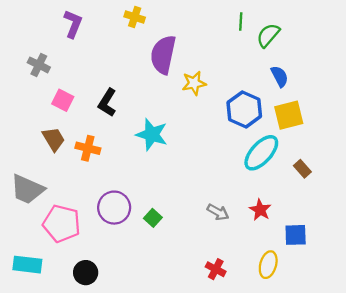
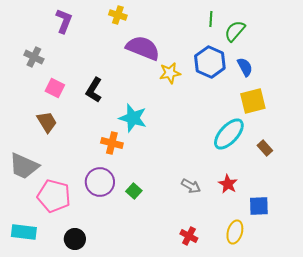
purple semicircle: (163, 55) -> (143, 48), turned 100
blue hexagon: (244, 109) -> (210, 62), moved
orange cross: (88, 148) -> (112, 143), moved

